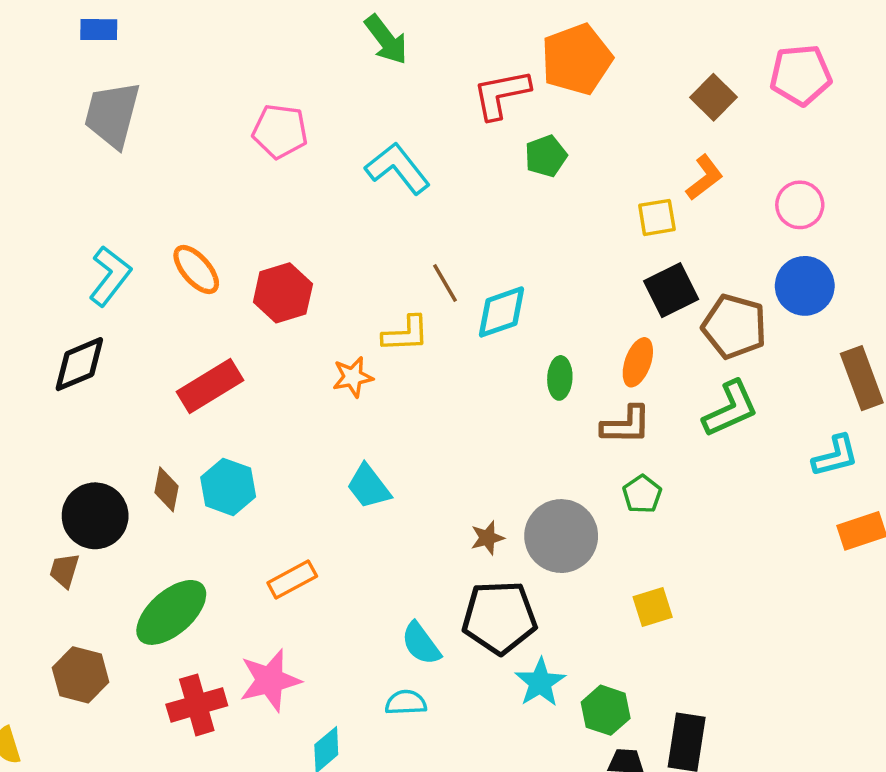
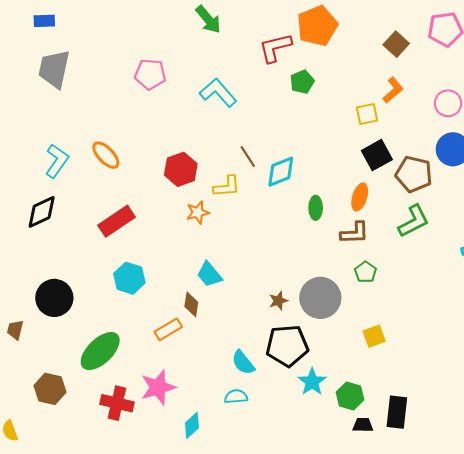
red hexagon: (283, 293) -> (181, 169), moved
brown diamond: (167, 489) -> (191, 304), moved
brown trapezoid: (64, 571) -> (15, 330), moved
red cross: (197, 705) -> (117, 403), turned 32

